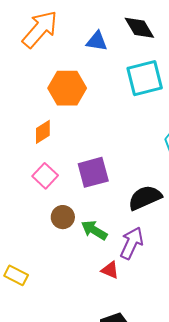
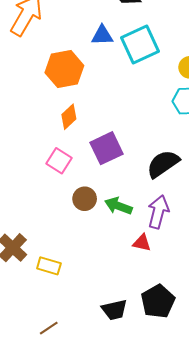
blue triangle: (97, 41) -> (102, 35), moved
orange diamond: (43, 132) -> (69, 117), moved

